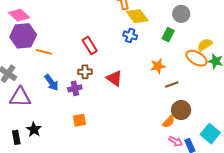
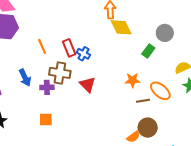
blue cross: (130, 35) -> (83, 54), moved
orange line: (44, 52) -> (42, 46), moved, turned 42
orange ellipse: (196, 58) -> (160, 91), moved
brown cross: (85, 72) -> (60, 73), size x1.5

